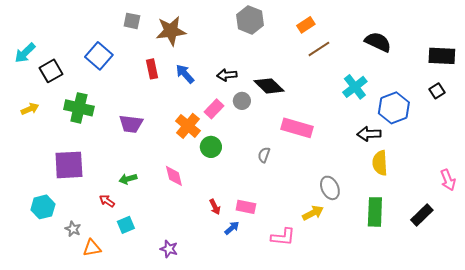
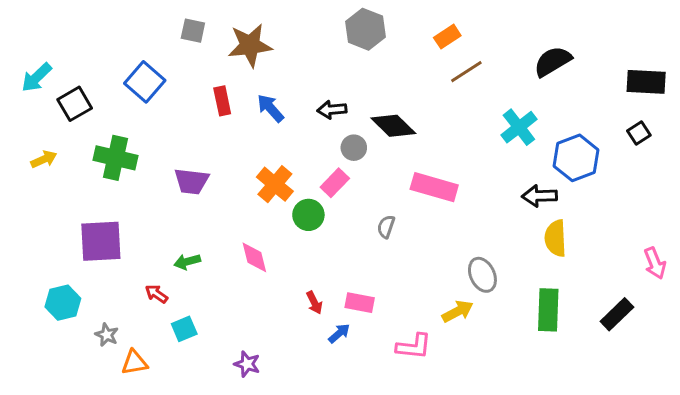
black semicircle: (378, 42) -> (553, 61), turned -56
pink rectangle: (214, 109) -> (335, 183), moved

